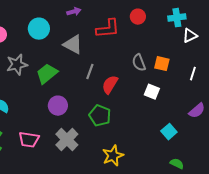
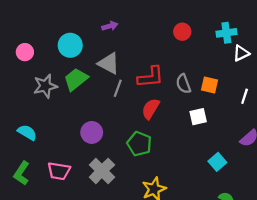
red L-shape: (108, 29) -> (151, 77), moved
gray line: (90, 72) -> (118, 88), moved
green trapezoid: (47, 74) -> (76, 79), moved
white square: (152, 92) -> (198, 117), turned -35

